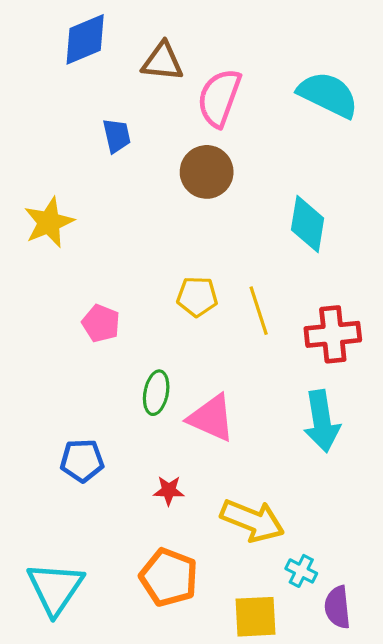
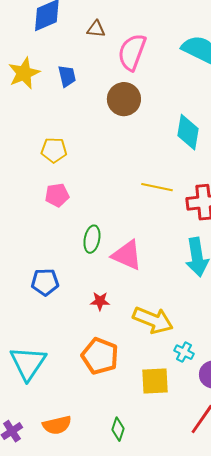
brown triangle: (162, 62) -> (96, 29), size x0.7
yellow star: (49, 222) -> (24, 73), moved
yellow pentagon: (197, 297) -> (54, 150), moved
yellow line: (259, 311) -> (157, 187), turned -60
pink pentagon: (101, 323) -> (57, 195), turned -30

